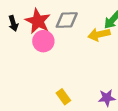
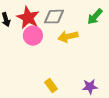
yellow arrow: (99, 34) -> (68, 37), moved

